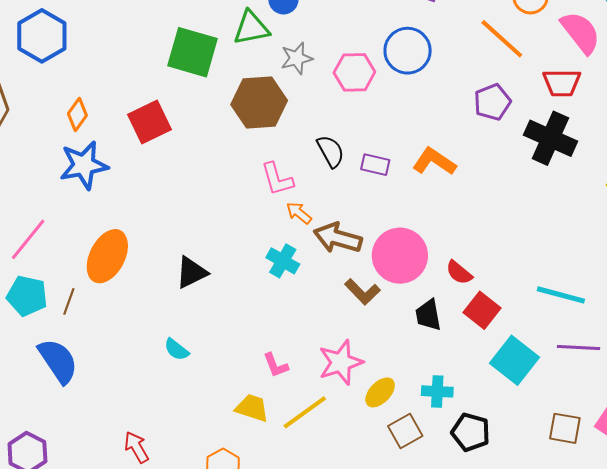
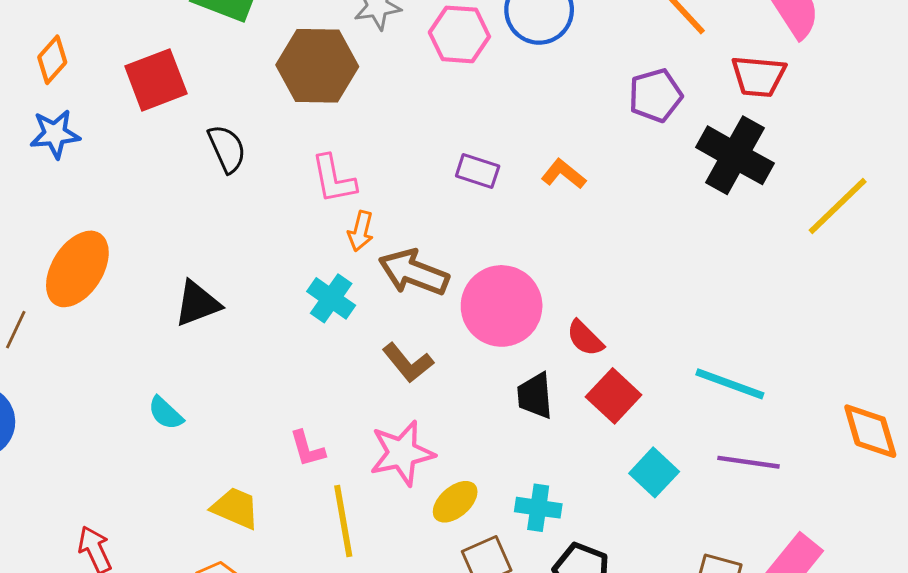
black semicircle: (331, 151) -> (227, 149), moved
orange L-shape: (434, 161) -> (564, 174), size x0.7
blue star: (84, 165) -> (55, 134), size x0.7
orange arrow: (299, 213) -> (361, 231), turned -120
brown L-shape: (362, 292) -> (408, 363), moved
cyan square: (514, 360) -> (654, 472), size x0.7
yellow trapezoid: (252, 408) -> (235, 508), moved
yellow line: (305, 412) -> (343, 521), turned -69

